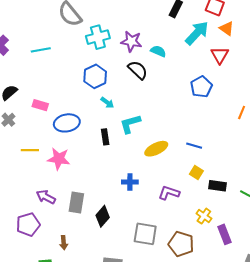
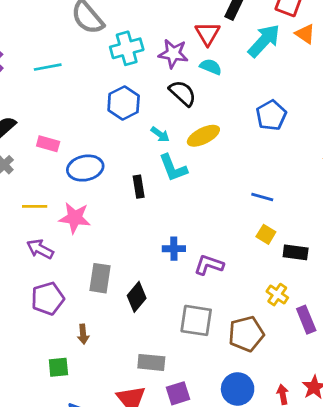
red triangle: (220, 55) -> (208, 34), moved
cyan arrow: (107, 103) -> (160, 134), moved
cyan L-shape: (130, 124) -> (173, 168), turned -95
yellow ellipse: (156, 149) -> (203, 136), moved
purple L-shape: (169, 193) -> (209, 265), moved
purple arrow: (46, 197) -> (40, 249), moved
purple pentagon: (28, 224) -> (48, 299), moved
brown pentagon: (181, 244) -> (246, 334), turned -30

